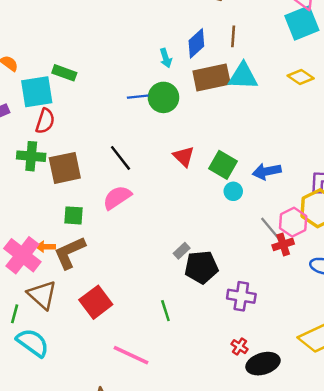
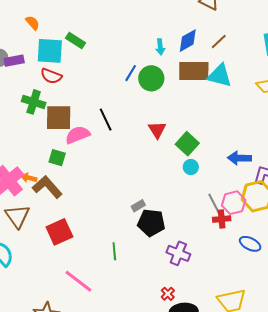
brown line: (233, 36) -> (219, 41), turned 30
blue line: (138, 97) -> (131, 73), turned -66
red semicircle: (45, 121) -> (51, 76), turned 80
blue arrow: (267, 171) -> (239, 158), moved
pink semicircle: (117, 198) -> (78, 135), moved
brown L-shape: (70, 253) -> (47, 187), turned 60

